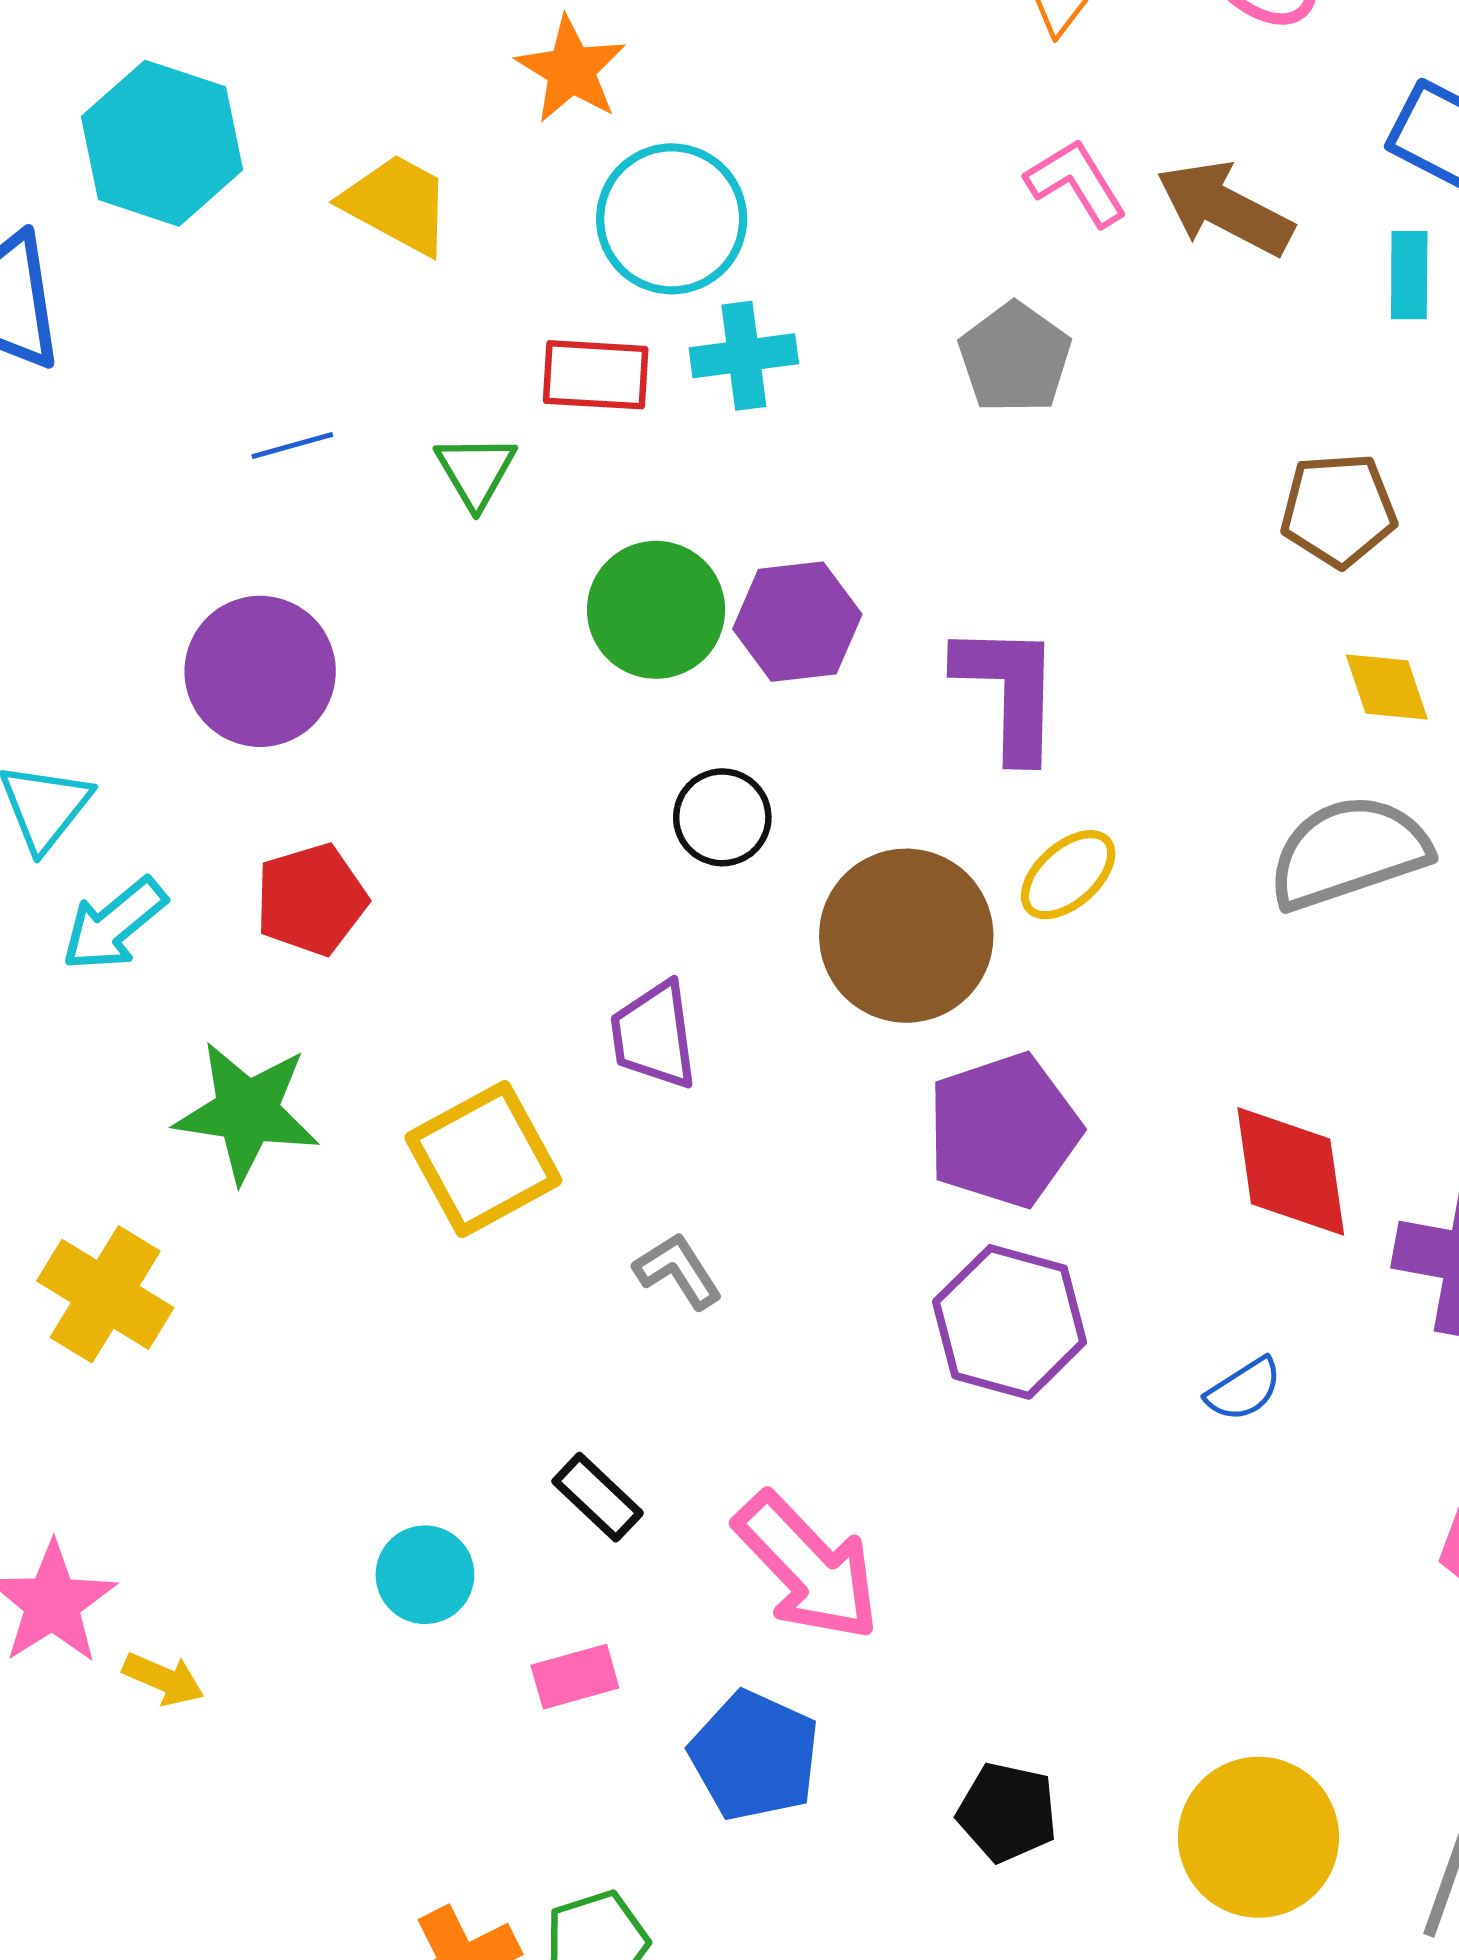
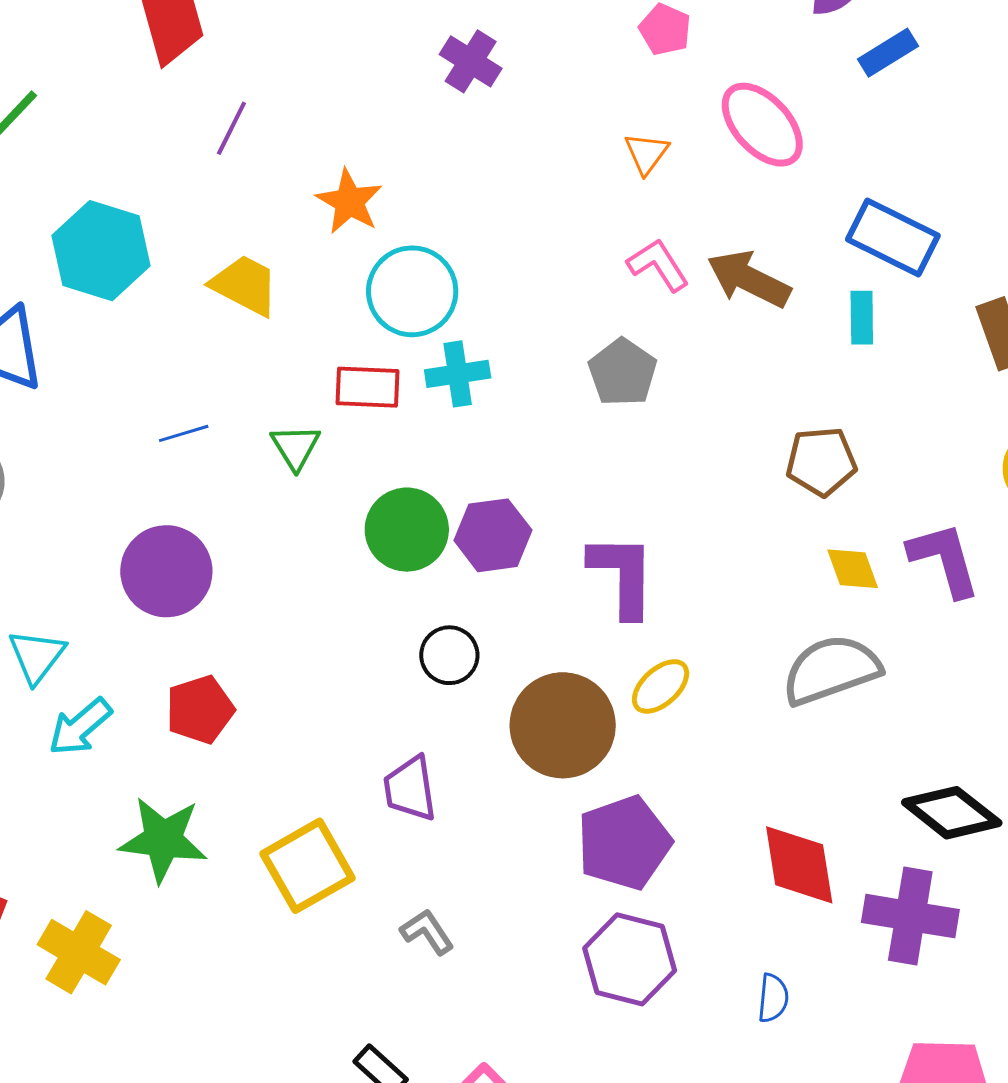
blue semicircle: (1244, 1389) -> (773, 998), turned -51

